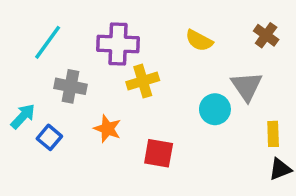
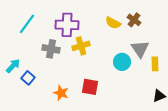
brown cross: (266, 35) -> (134, 20), moved
gray cross: (70, 86) -> (51, 49), moved
orange star: (107, 129) -> (61, 93), moved
yellow rectangle: (273, 134) -> (155, 64), moved

